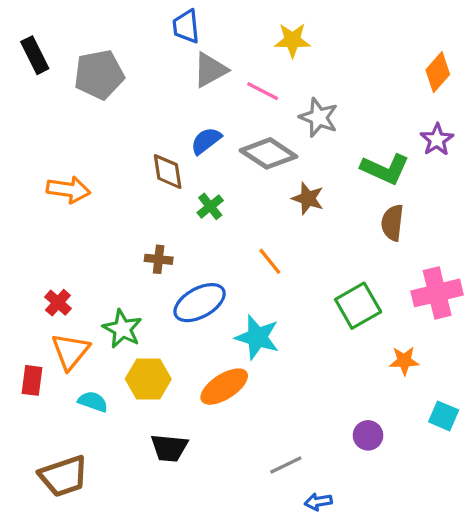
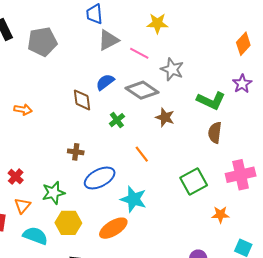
orange arrow: (68, 190) -> (23, 110), size x0.7
green cross: (210, 206) -> (117, 120), moved
green star: (122, 329) -> (54, 193), turned 30
orange triangle: (70, 351) -> (22, 206), size x0.7
cyan semicircle: (93, 402) -> (35, 236), size x1.4

